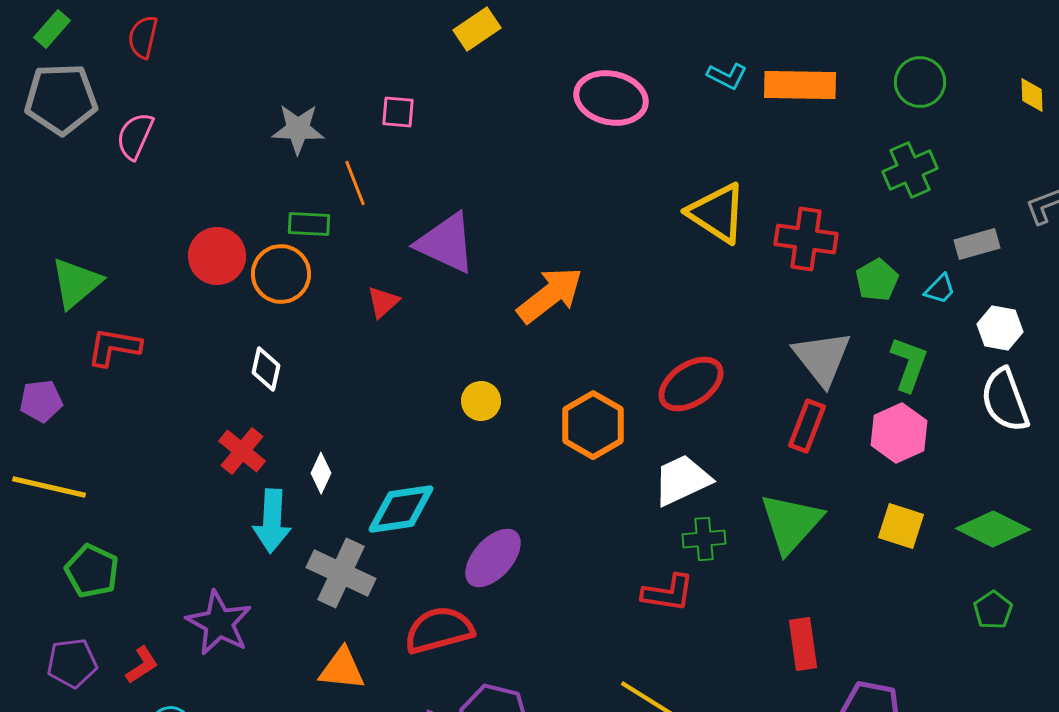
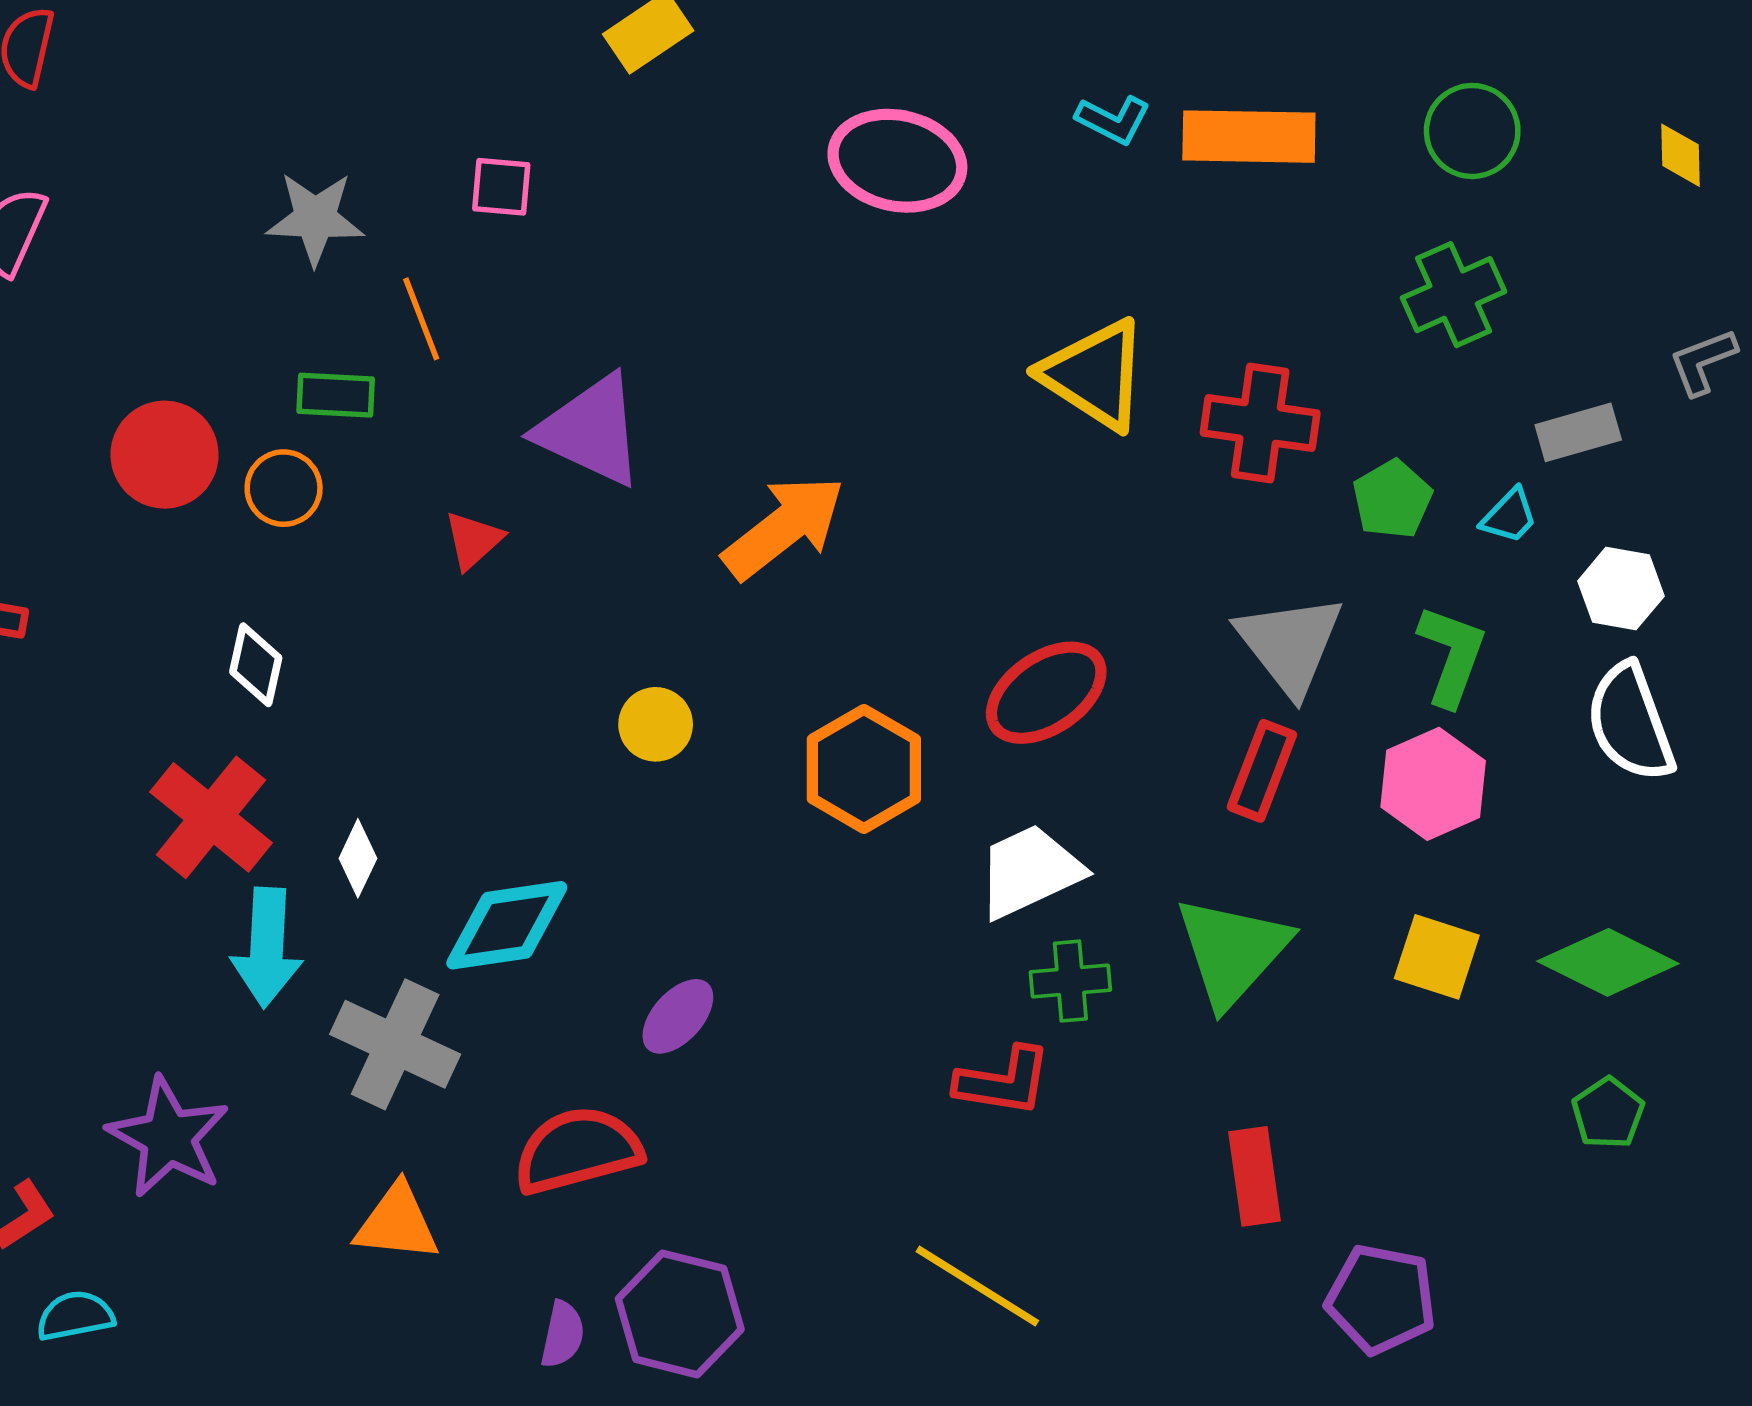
orange circle: (281, 274) -> (284, 488), size x0.7
red cross: (242, 451) -> (211, 817), size x1.4
purple ellipse: (493, 558) -> (678, 1016), size x0.7

